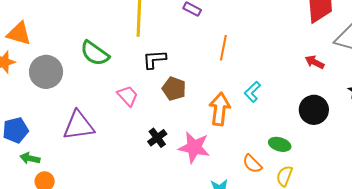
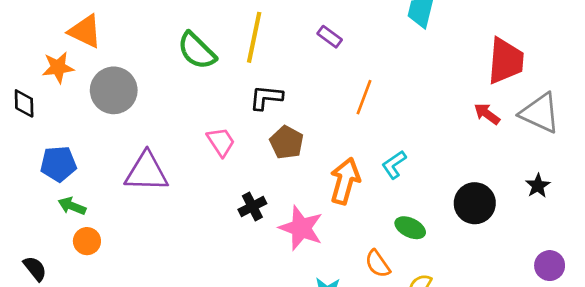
green semicircle: (95, 53) -> (197, 51), moved
red arrow: (315, 62) -> (487, 114), moved
green ellipse: (280, 144) -> (410, 228), moved

